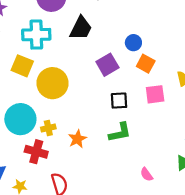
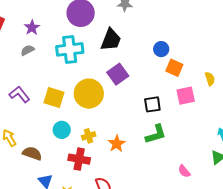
purple square: (107, 65) -> (118, 74), moved
yellow square: (22, 66) -> (54, 98), moved
cyan circle: (20, 119) -> (62, 130), size x0.6

